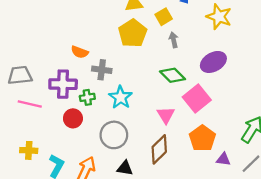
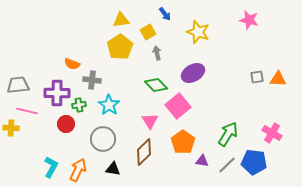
yellow cross: (29, 150) -> (11, 128), moved

